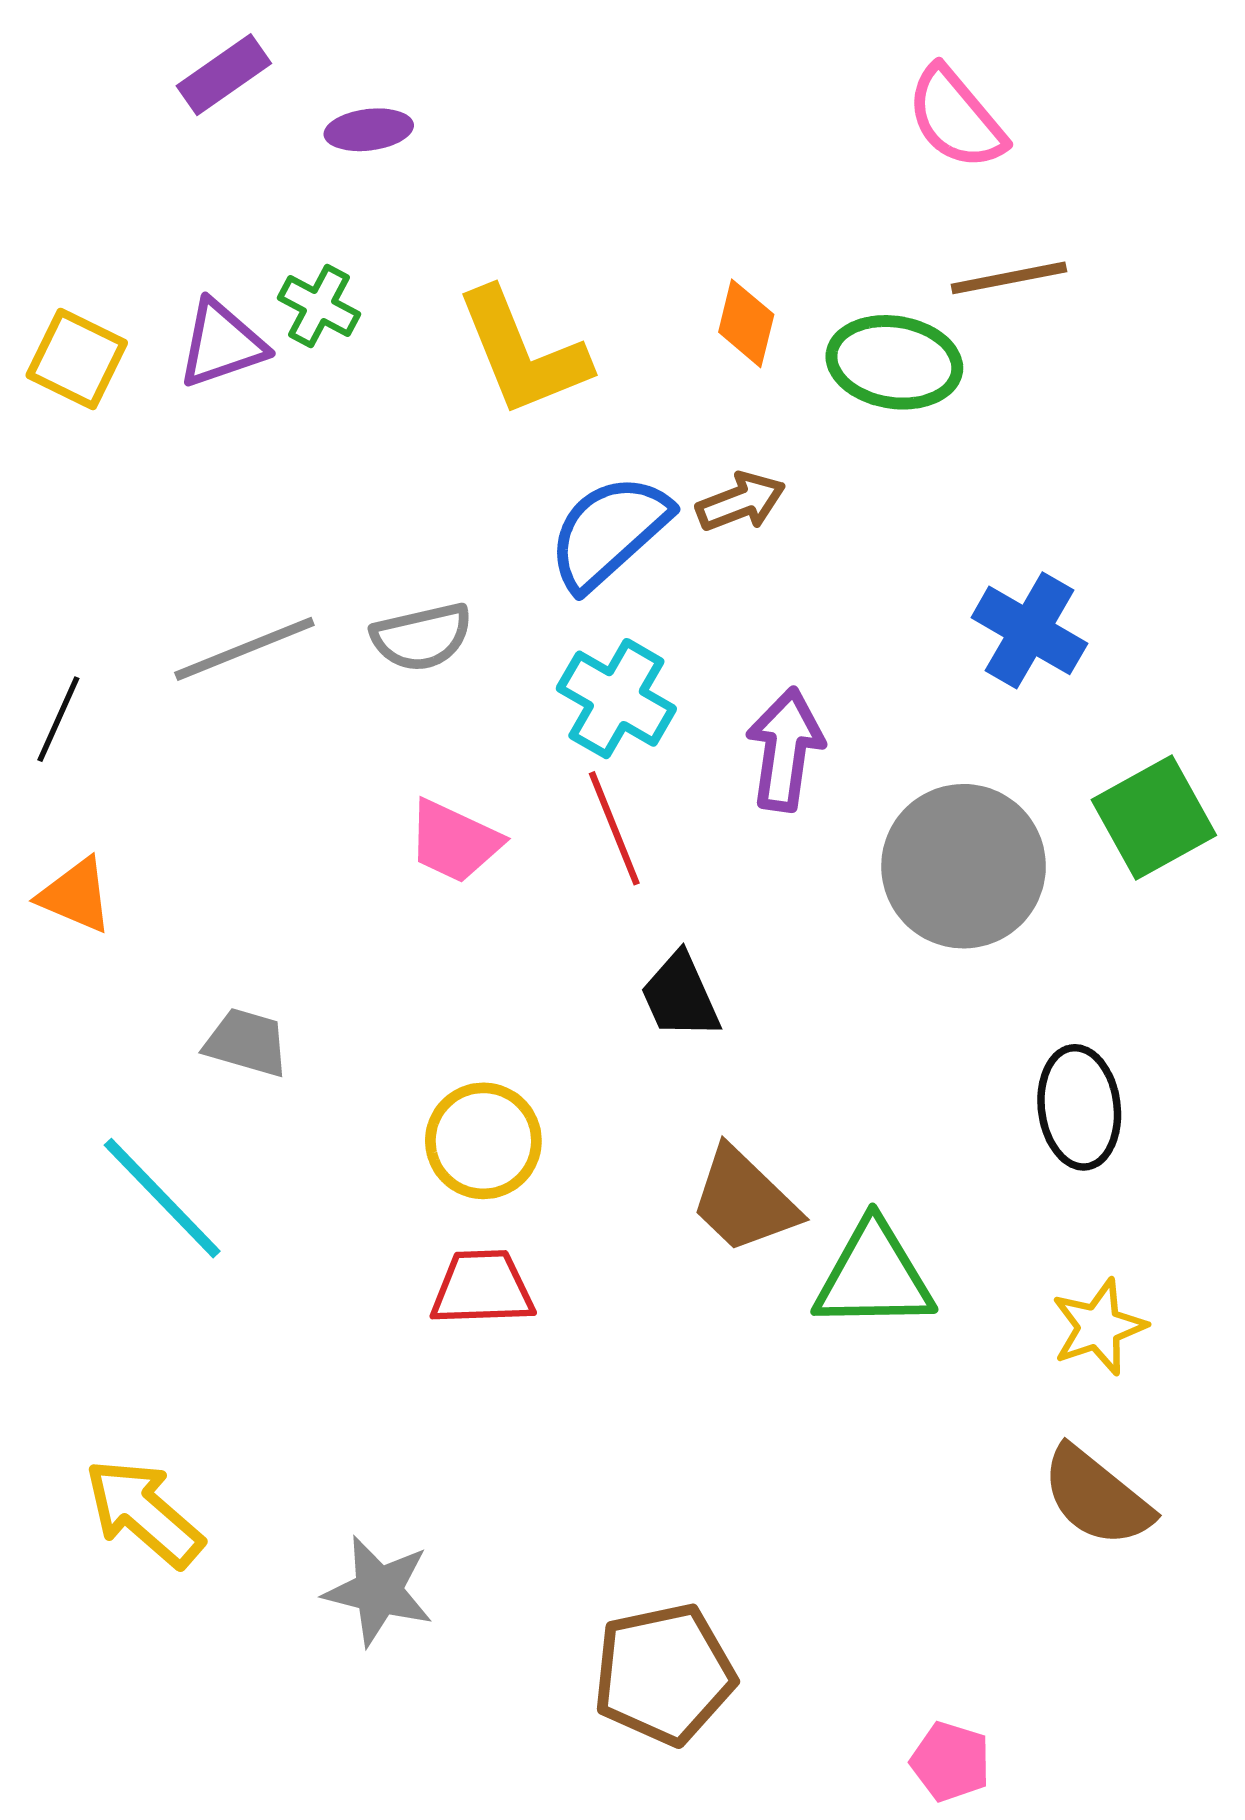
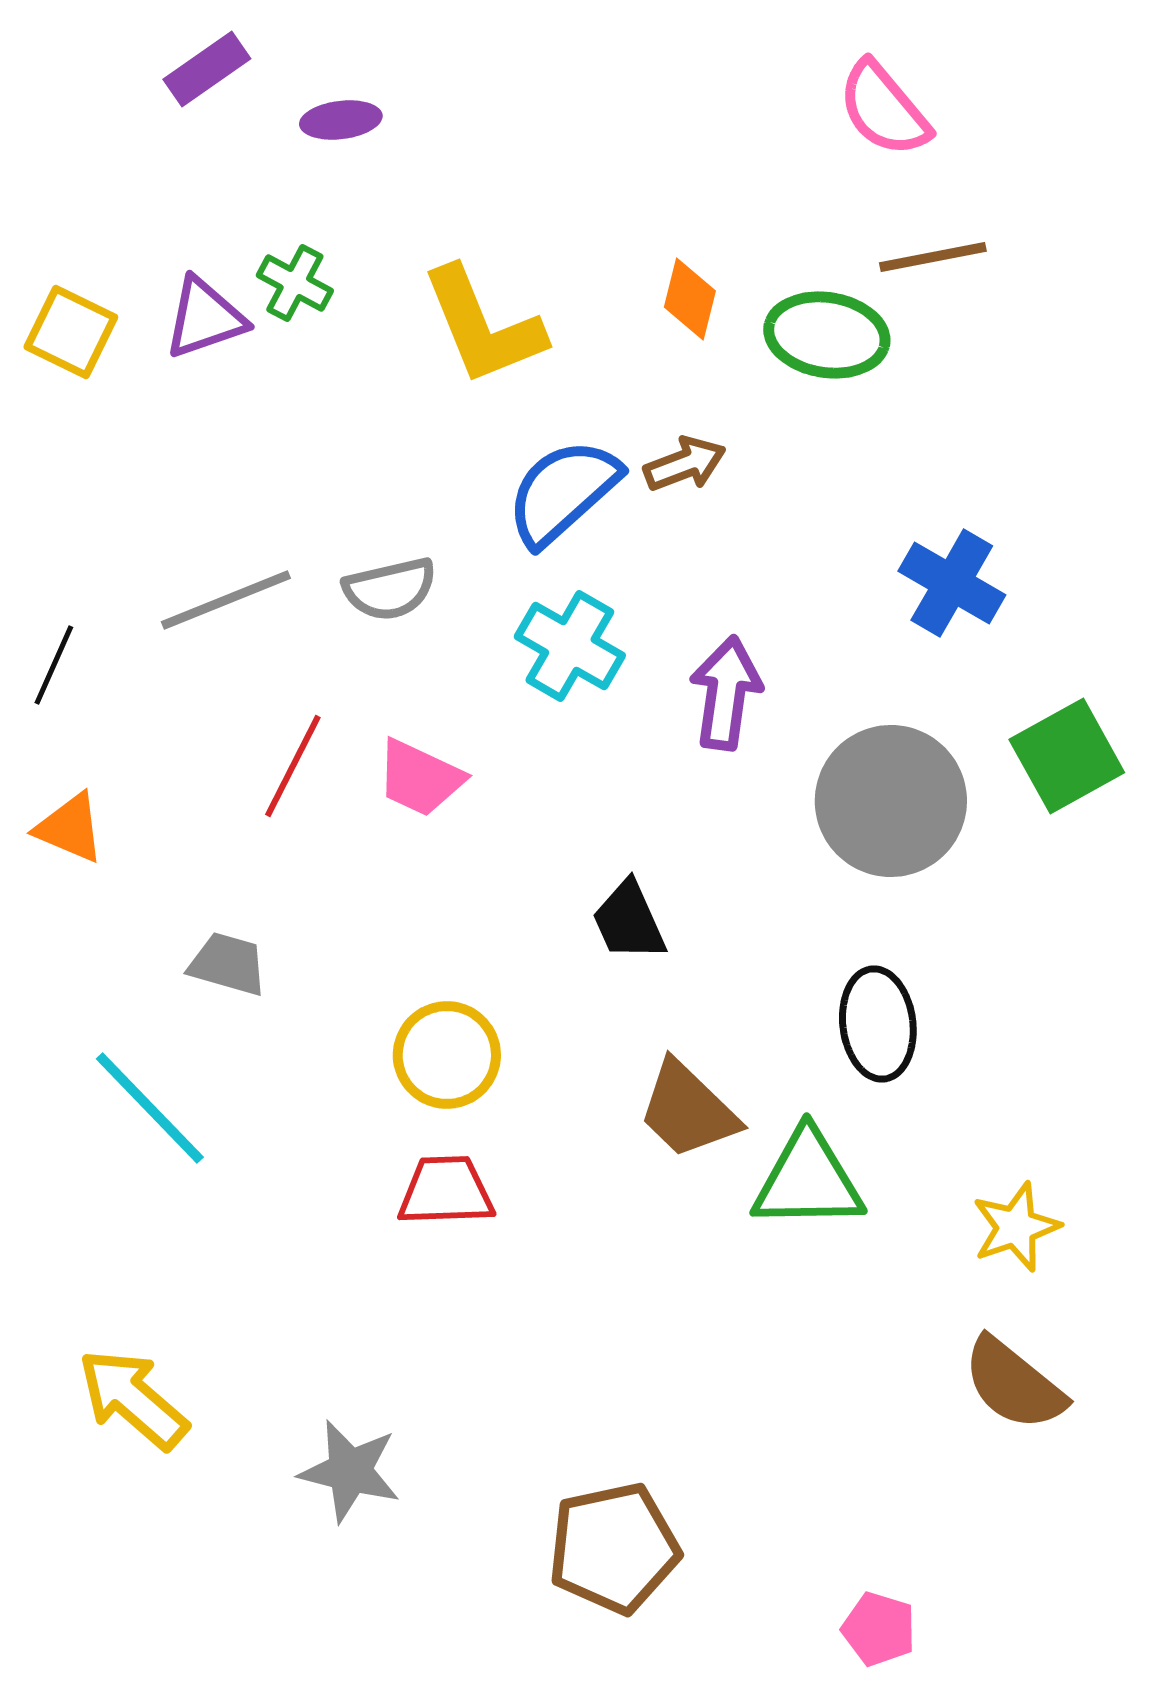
red line: (614, 828) -> (293, 766), moved, turned 49
black ellipse: (1079, 1107) -> (878, 1024), moved

